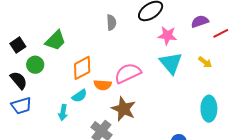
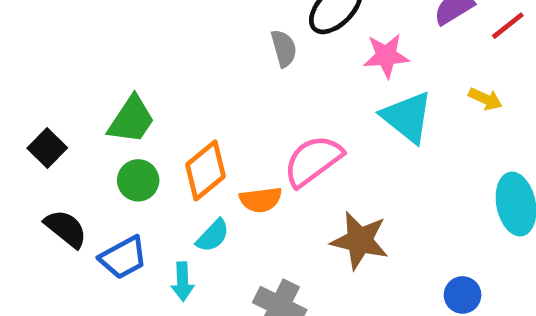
gray semicircle: (111, 22) -> (284, 48), moved
green circle: (35, 65) -> (138, 180), moved
blue trapezoid: (21, 106) -> (123, 258), moved
brown star: (124, 109) -> (360, 240), moved

